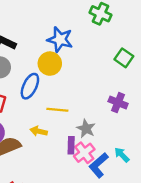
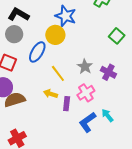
yellow line: (57, 110) -> (58, 73), turned 42
gray star: (86, 129) -> (85, 67), moved
yellow arrow: (39, 131) -> (51, 94), moved
pink cross: (84, 153) -> (86, 93), moved

